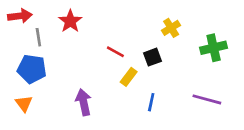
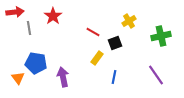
red line: (115, 52) -> (93, 32), moved
blue pentagon: (32, 69) -> (36, 63), moved
purple line: (207, 99) -> (156, 75), turned 40

